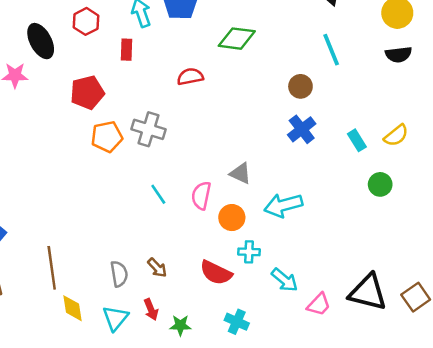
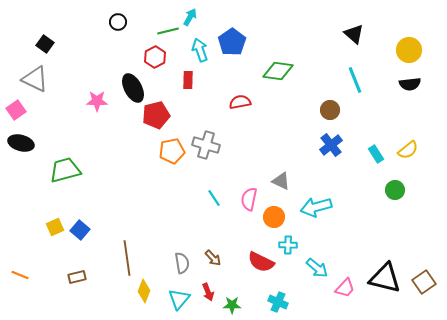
black ellipse: (41, 41) -> (133, 88), moved
yellow diamond: (73, 308) -> (144, 291), turned 30

